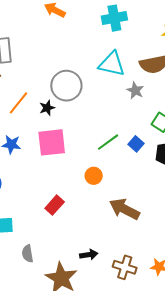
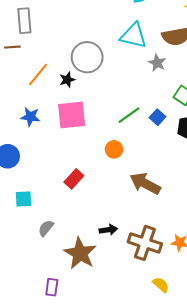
gray semicircle: (28, 254) -> (46, 228), turned 48
brown cross: (125, 267) -> (145, 243), size x1.4

